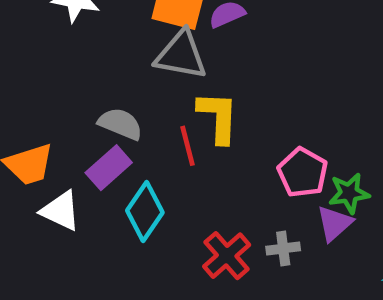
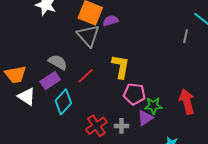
gray triangle: (181, 55) -> (88, 36), turned 30
yellow L-shape: (218, 117) -> (121, 67), moved
red line: (187, 146) -> (86, 76), turned 54
pink pentagon: (303, 172) -> (134, 94), turned -30

